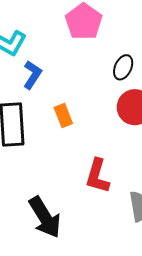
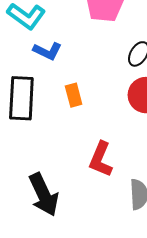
blue L-shape: (32, 75) -> (47, 51), turned 76

